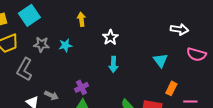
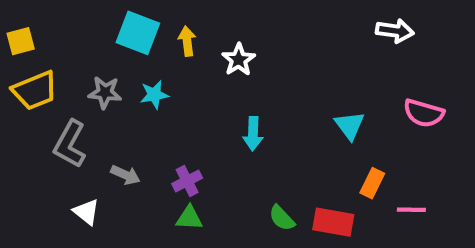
cyan square: (29, 15) -> (138, 33), moved, turned -35
white arrow: (179, 29) -> (395, 31), moved
white star: (110, 37) -> (239, 60), moved
gray arrow: (51, 95) -> (125, 175), moved

